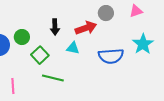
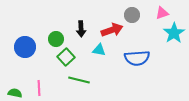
green circle: (22, 37) -> (56, 39), moved
cyan star: (143, 44) -> (174, 33), moved

